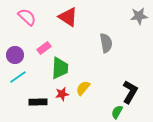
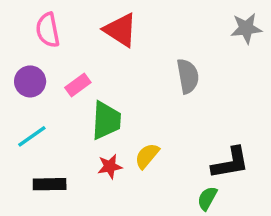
pink semicircle: (27, 17) -> (48, 30), turned -144
purple circle: (15, 55) -> (30, 81), moved
black L-shape: (130, 92) -> (230, 163), turned 50
black rectangle: (38, 102) -> (50, 184), moved

